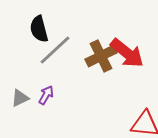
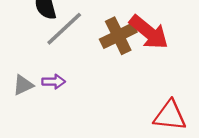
purple arrow: (46, 95) -> (54, 82), turned 60

